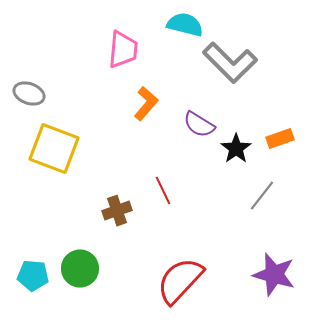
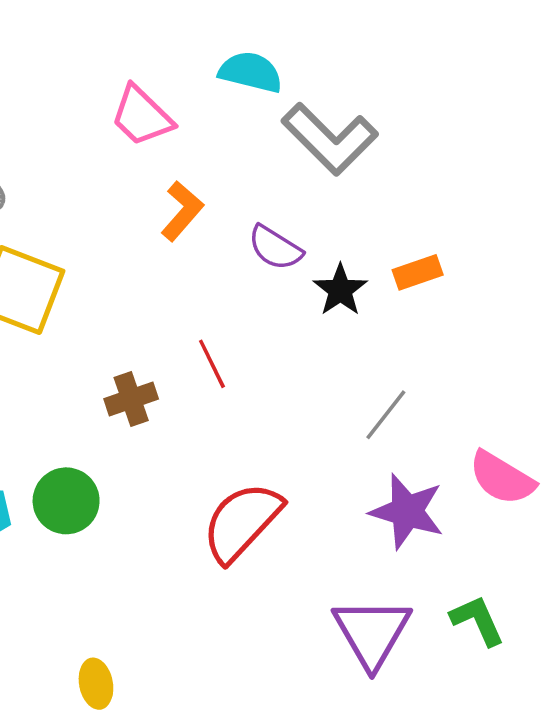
pink trapezoid: (123, 50) -> (142, 116), turned 129
gray line: (262, 196) -> (386, 415), moved

